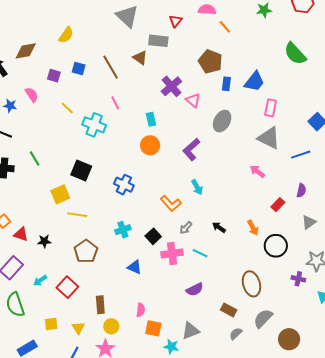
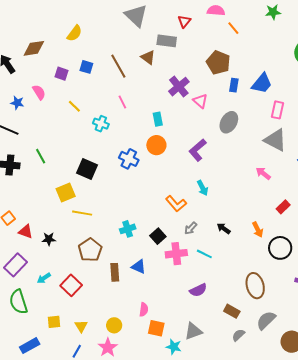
cyan cross: (94, 125) -> (101, 124), size x0.7
blue cross: (124, 185) -> (129, 159), moved
brown rectangle: (100, 305) -> (115, 272), moved

